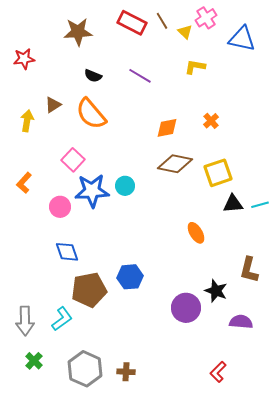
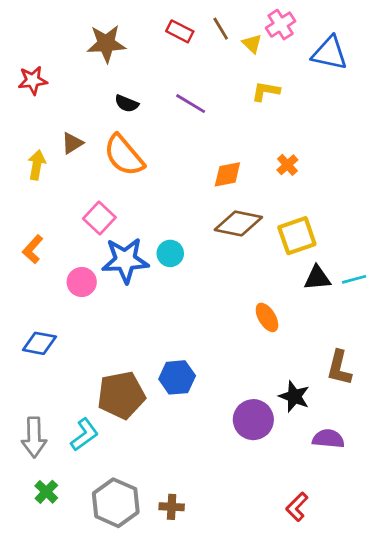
red rectangle: (132, 23) -> (180, 31), size x0.7
blue diamond: (67, 252) -> (39, 343), moved, turned -60

